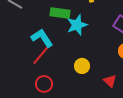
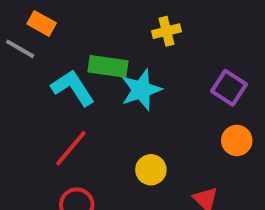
cyan L-shape: (42, 38) -> (73, 88), moved

